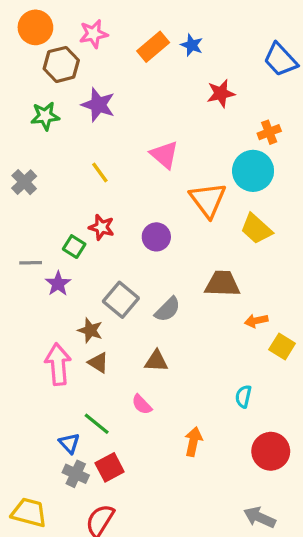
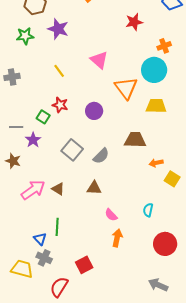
gray cross: (24, 182) -> (12, 77), turned 35
yellow trapezoid: (256, 229) -> (156, 106), turned 140
brown star: (90, 330) -> (13, 161), moved
pink arrow: (58, 364) -> (33, 190), turned 60
pink semicircle: (142, 405) -> (111, 215), moved
green line: (97, 424) -> (57, 227), turned 54
red square: (110, 467) -> (84, 265), moved
yellow trapezoid: (29, 512) -> (22, 269), moved

